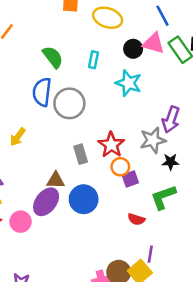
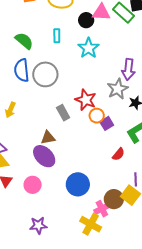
cyan star: (129, 83) -> (89, 48), turned 30
blue circle: (84, 199) -> (78, 184), moved
purple ellipse: (46, 202) -> (44, 156), turned -70
red semicircle: (136, 219) -> (118, 154), turned -56
pink circle: (21, 222) -> (33, 185), moved

